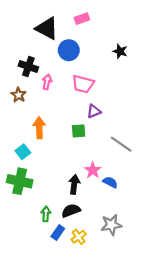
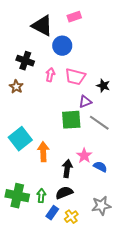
black star: (120, 51) -> (103, 86), moved
pink arrow: (47, 82) -> (50, 75), moved
orange arrow: (39, 128) -> (43, 152), moved
green square: (79, 131) -> (71, 120), size x1.5
gray line: (121, 144) -> (99, 123), moved
cyan square: (23, 152) -> (20, 139), size x1.6
green cross: (20, 181) -> (17, 196), moved

